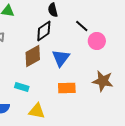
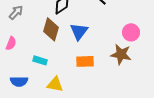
pink circle: (97, 41) -> (131, 32), moved
brown diamond: (33, 56) -> (51, 29), turned -45

